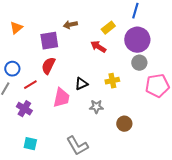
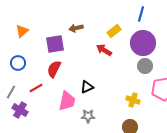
blue circle: (12, 69) -> (18, 63), moved
yellow cross: (112, 81) -> (133, 100), moved, turned 32
gray star: (96, 107) -> (88, 116), moved
purple cross: (24, 109) -> (20, 110), moved

